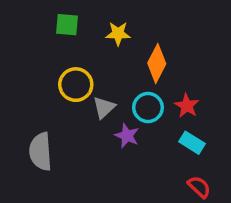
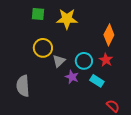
yellow star: (118, 33) -> (67, 19), size x1.5
orange diamond: (157, 63) -> (109, 35), moved
cyan rectangle: (192, 143) -> (97, 81), moved

